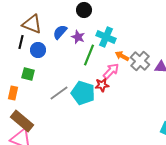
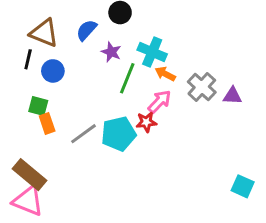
blue semicircle: (60, 32) -> (86, 30), moved
orange arrow: (122, 56) -> (165, 74), moved
orange rectangle: (13, 93) -> (47, 124), moved, turned -32
cyan pentagon: (83, 93) -> (119, 134), turned -30

